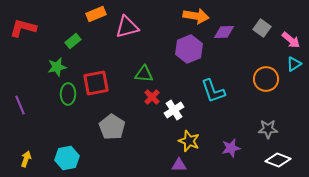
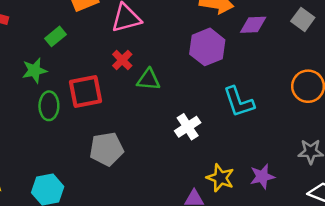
red cross: (152, 97) -> (122, 60), moved
gray pentagon: (112, 127) -> (107, 149), turned 30
yellow star: (189, 141) -> (220, 178), moved

